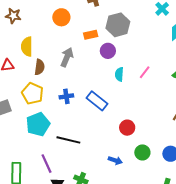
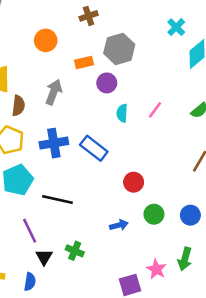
blue cross: (66, 96) -> (54, 143), size x1.5
blue arrow: (115, 160) -> (119, 225), turned -32

